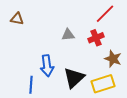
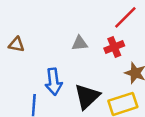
brown triangle: (17, 19) -> (16, 45), moved

